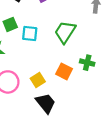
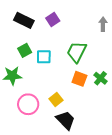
green cross: (87, 63) -> (100, 78), turned 32
orange square: (64, 71) -> (79, 79), moved

